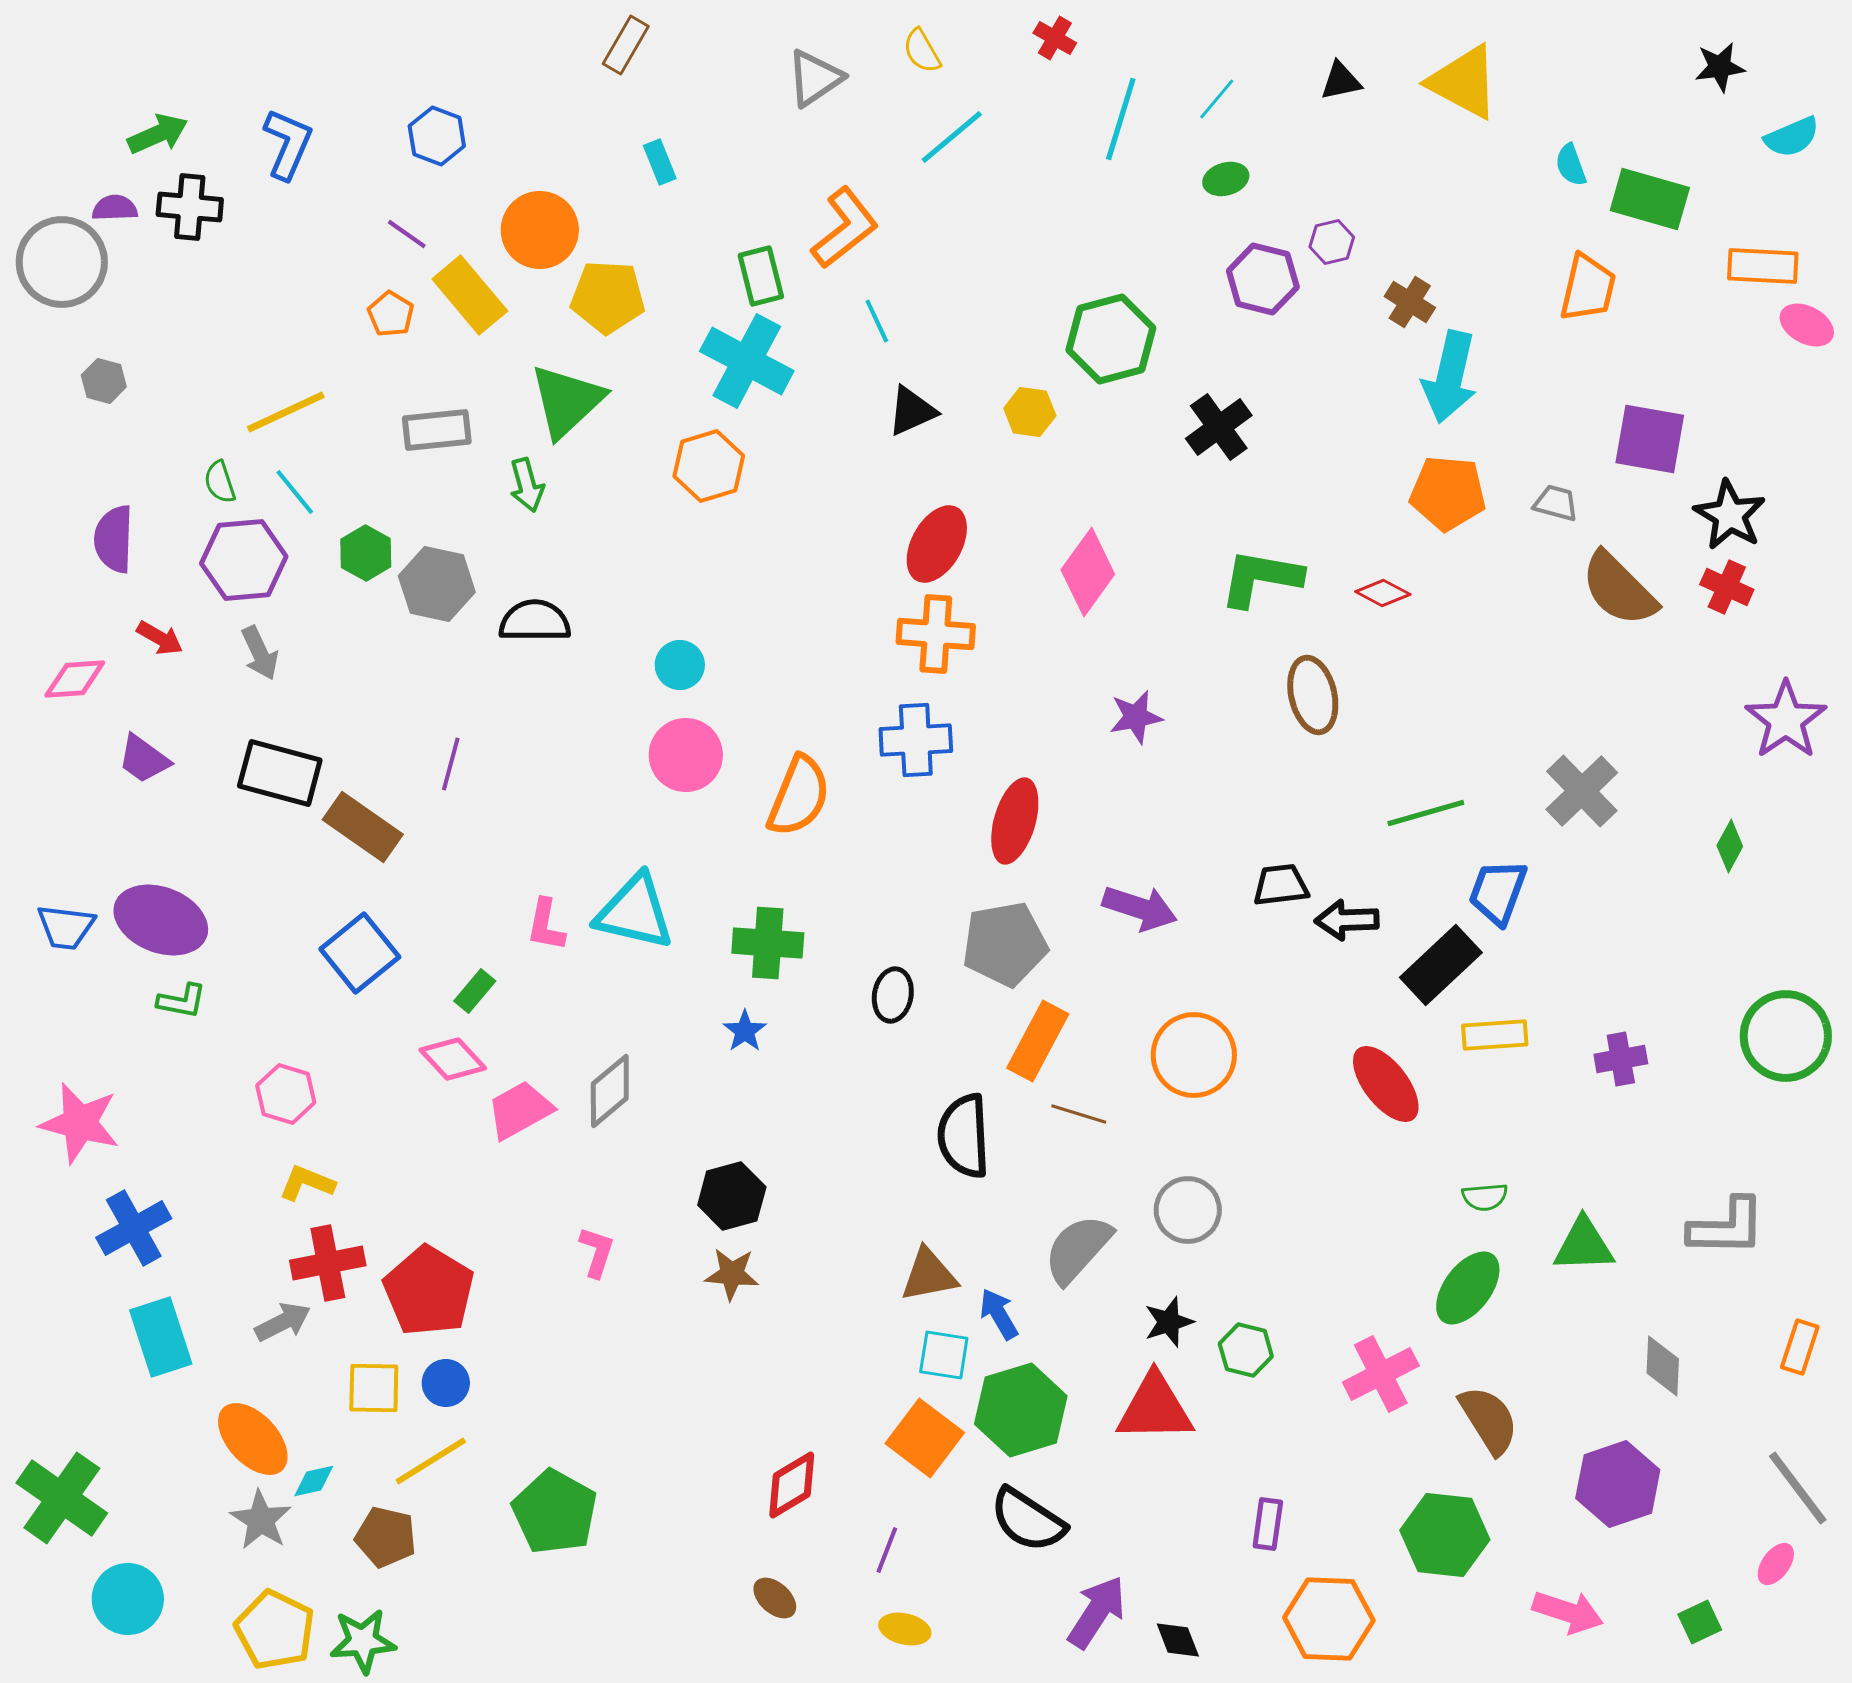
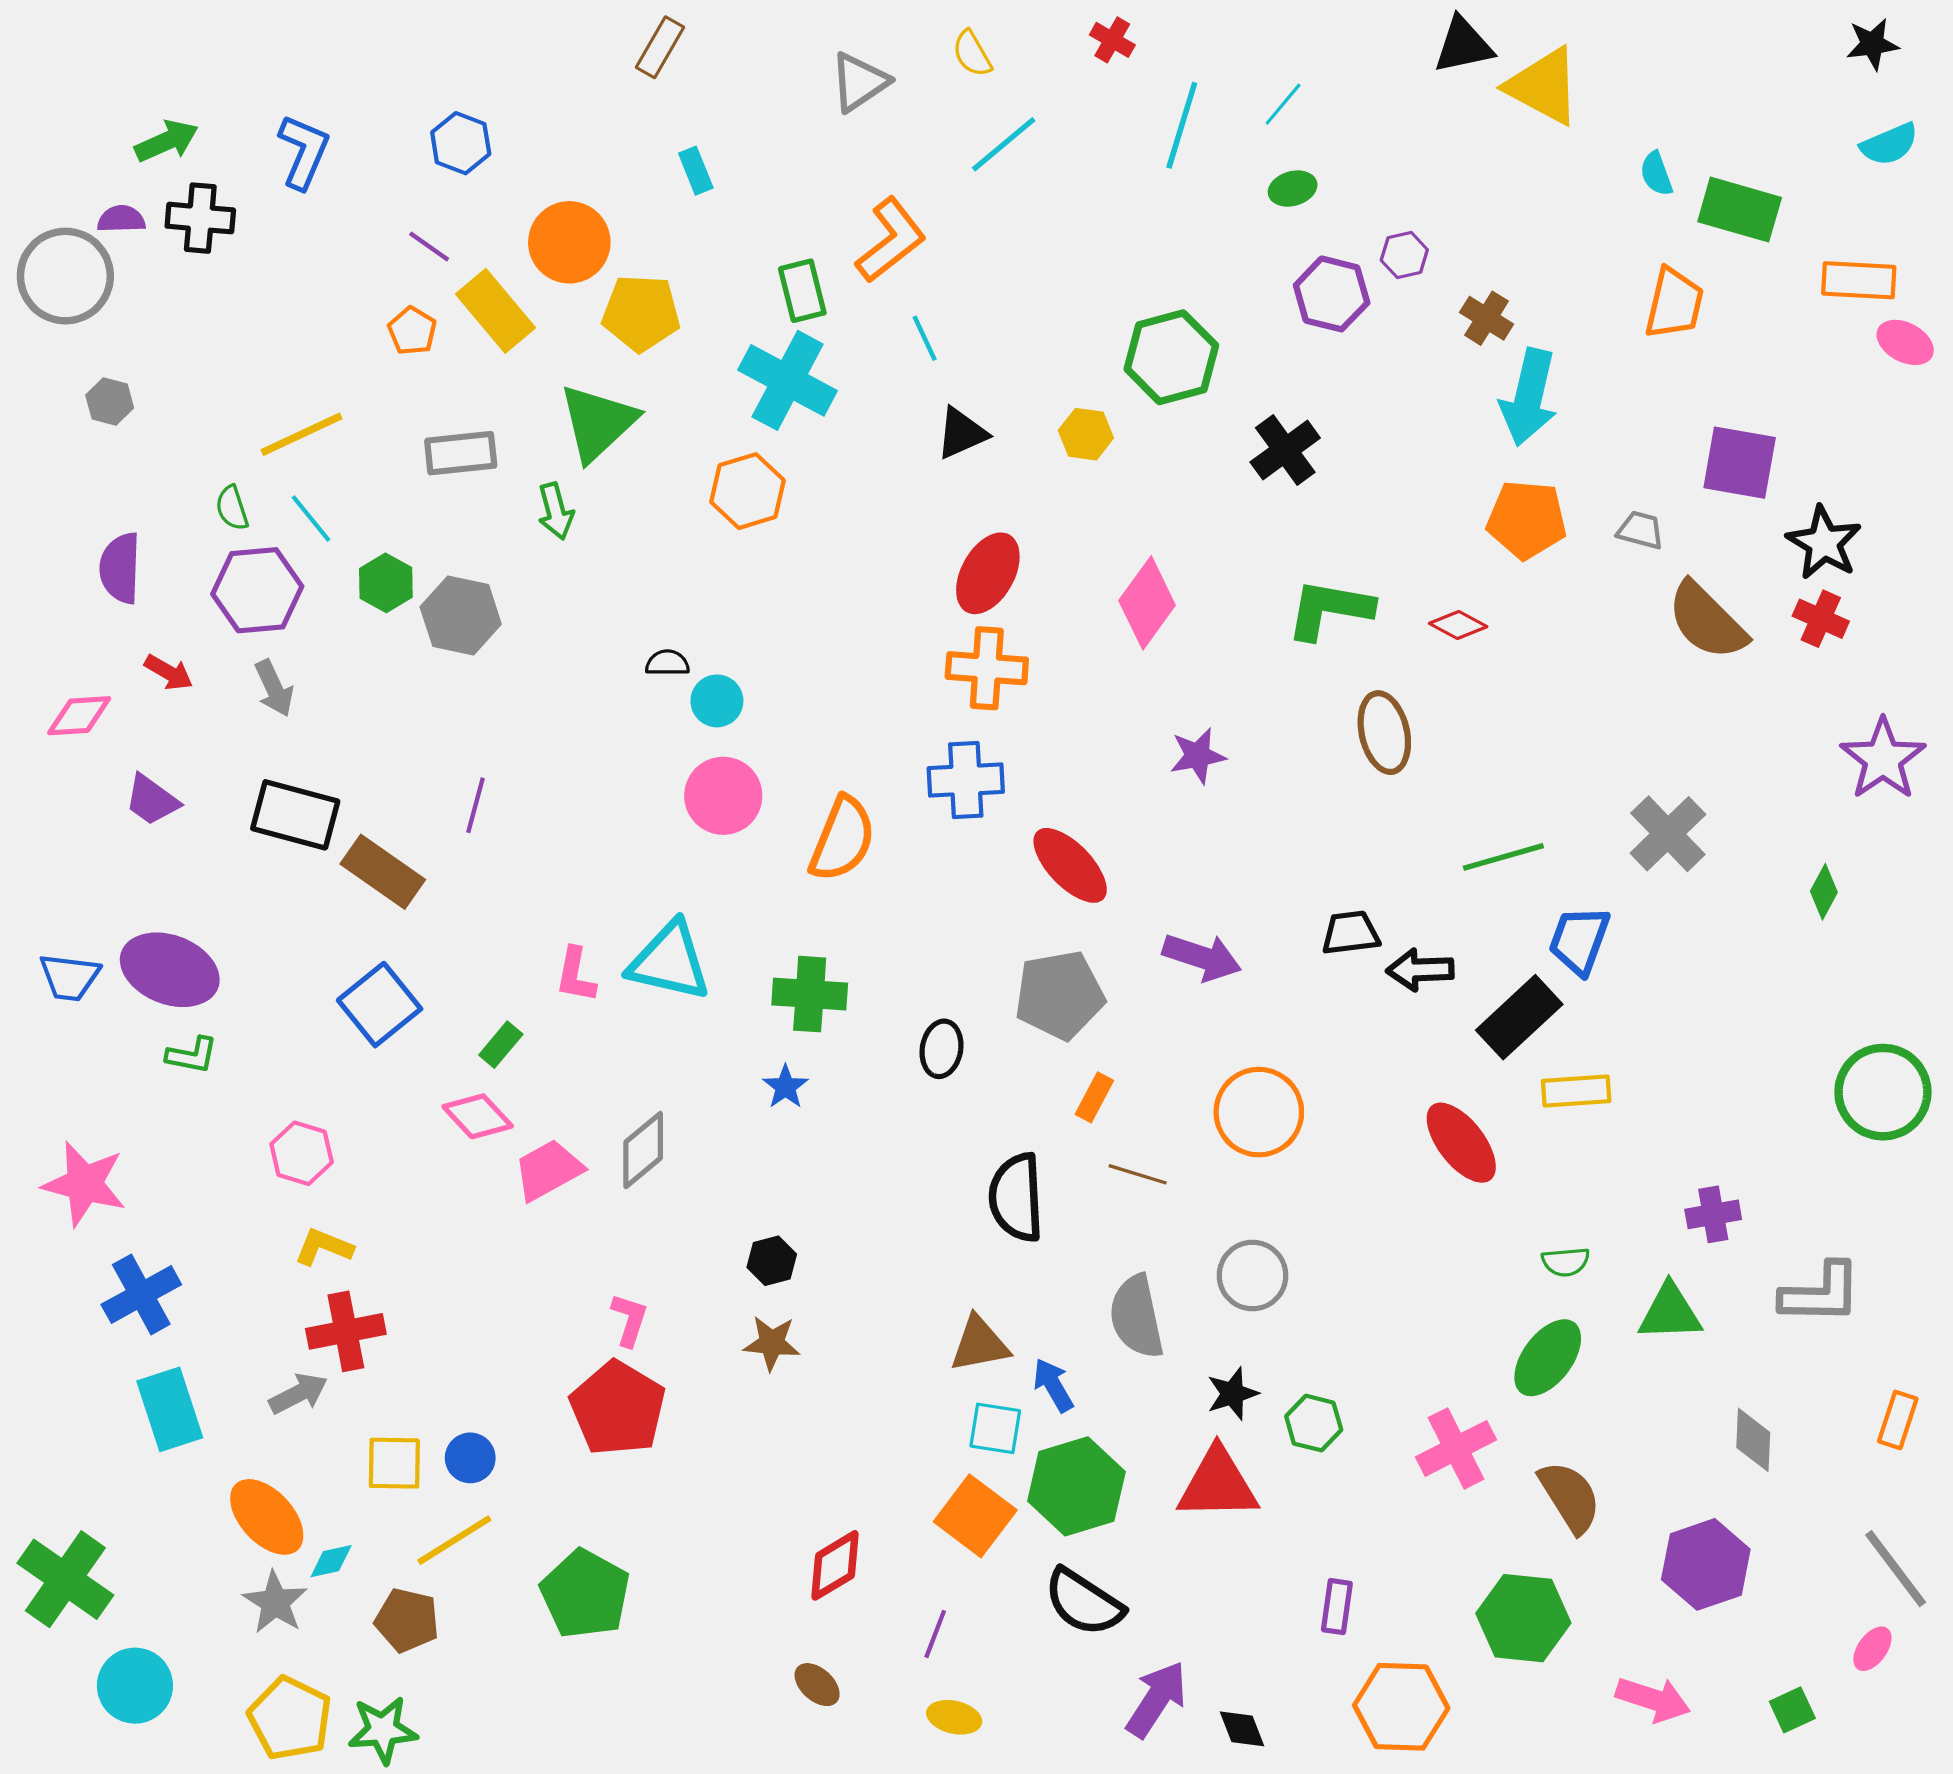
black star: (1720, 67) -> (1872, 44), moved
black triangle: (1341, 81) -> (1463, 45), moved, size x1.4
black semicircle: (535, 621) -> (667, 663), moved, size x0.6
red ellipse: (1015, 821) -> (1070, 865), turned -60
orange rectangle: (1038, 1041) -> (1094, 1097), size x0.6
purple cross: (1621, 1059) -> (1713, 1214), moved
black hexagon: (732, 1196) -> (772, 1261), size x0.7
gray semicircle: (1078, 1249) -> (1137, 1317), turned -54
red pentagon: (429, 1291) -> (618, 1408), moved

